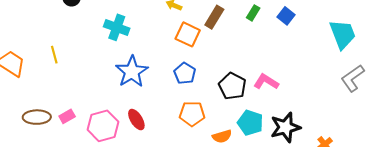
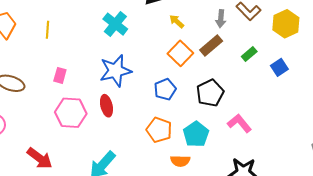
black pentagon: (232, 86) -> (210, 93), moved
pink rectangle: (67, 116) -> (60, 75), moved, turned -63
red ellipse: (136, 120) -> (106, 106), moved
cyan pentagon: (250, 123) -> (196, 134), moved

